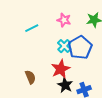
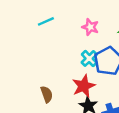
cyan line: (32, 28) -> (46, 21), moved

